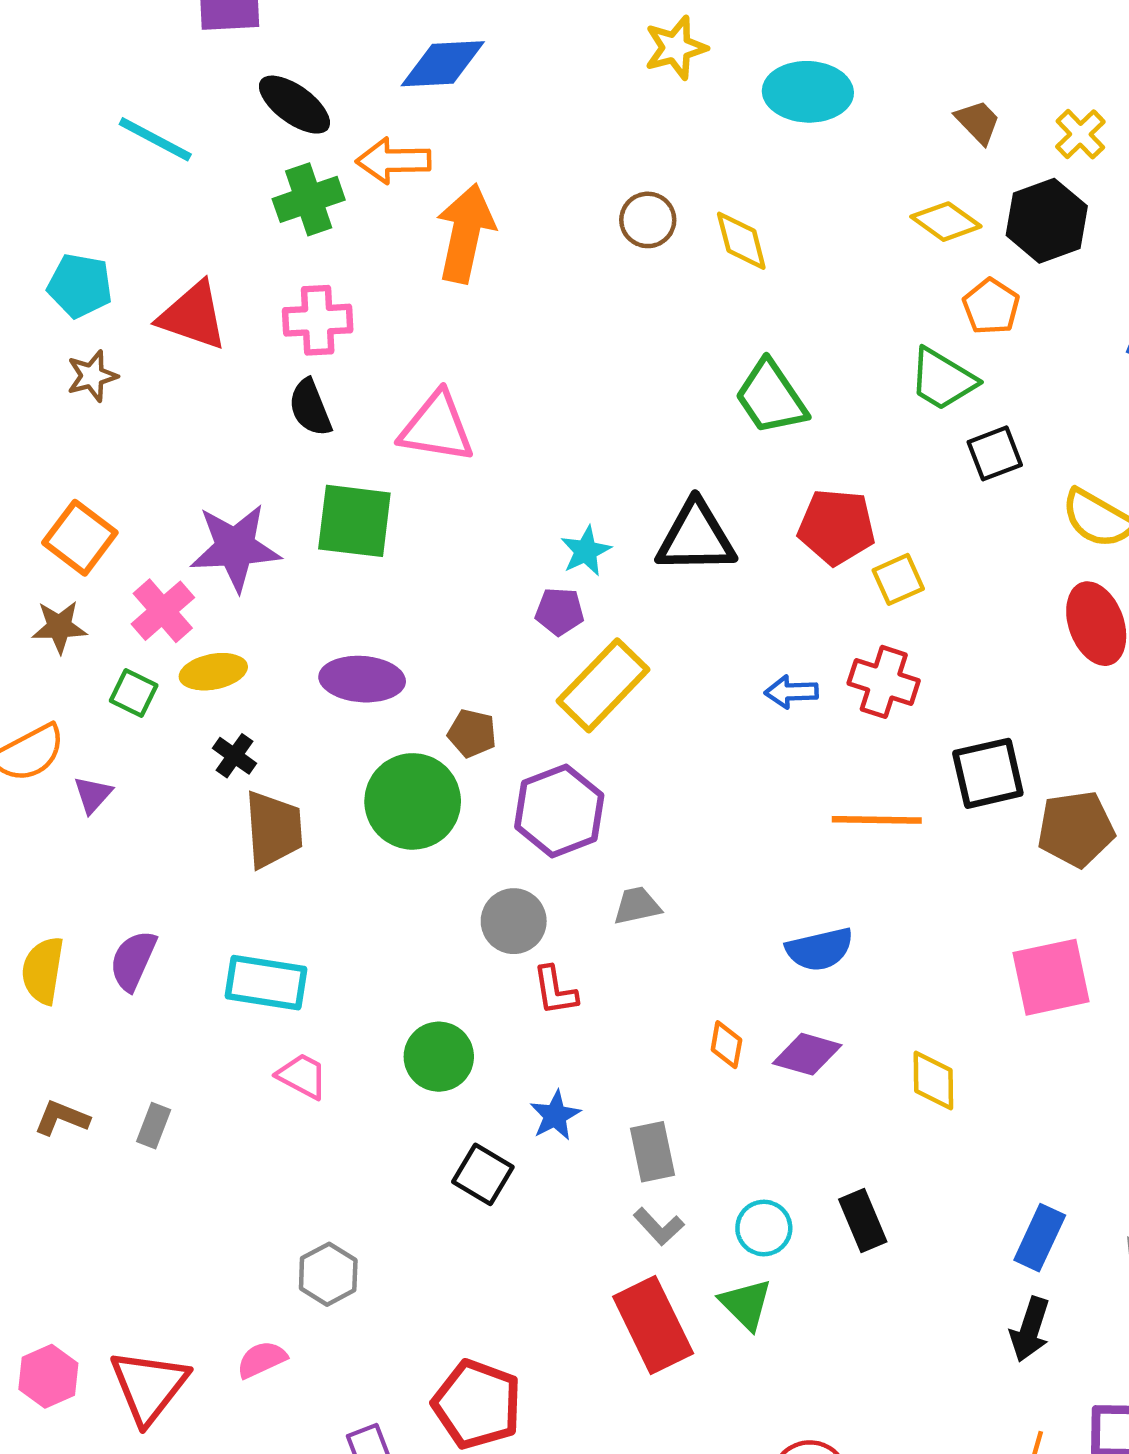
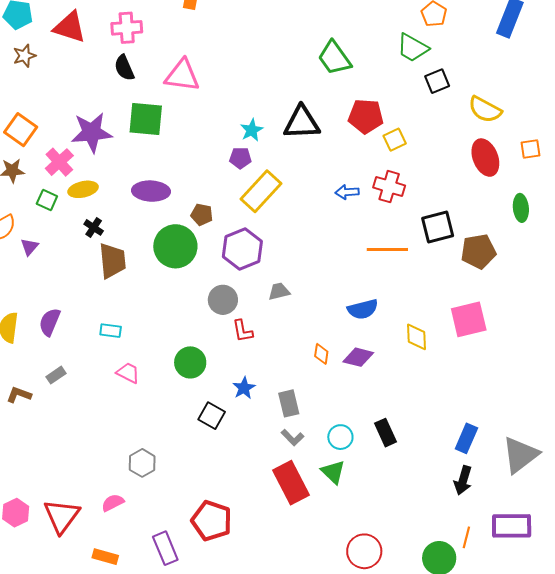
cyan rectangle: (266, 983) -> (111, 331), size x0.6
yellow diamond: (933, 1080) -> (417, 337), moved
gray rectangle: (154, 1126) -> (56, 375), moved, turned 36

